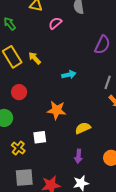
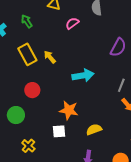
cyan arrow: (69, 75) -> (83, 75), size x1.5
white square: (40, 137) -> (59, 131), moved

